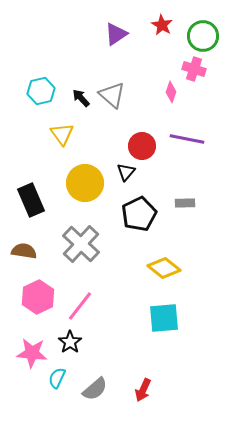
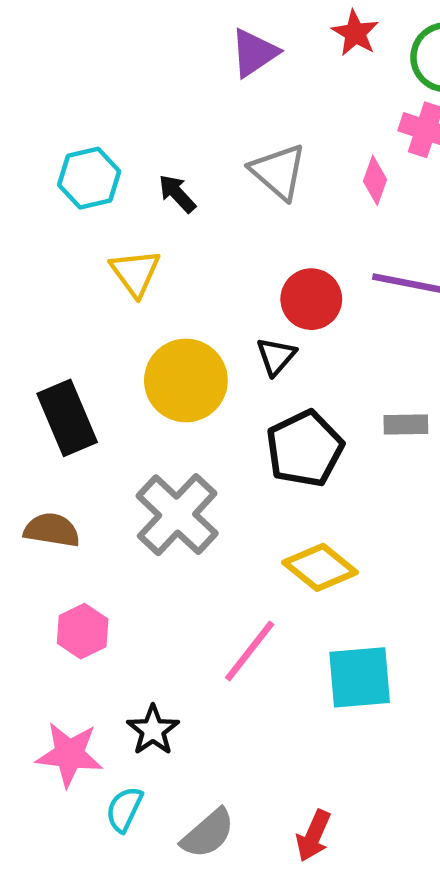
gray triangle: (112, 95) -> (278, 172), moved
yellow diamond: (164, 268) -> (320, 567), moved
pink hexagon: (38, 297) -> (83, 631), size x0.7
pink line: (80, 306) -> (250, 651), moved

